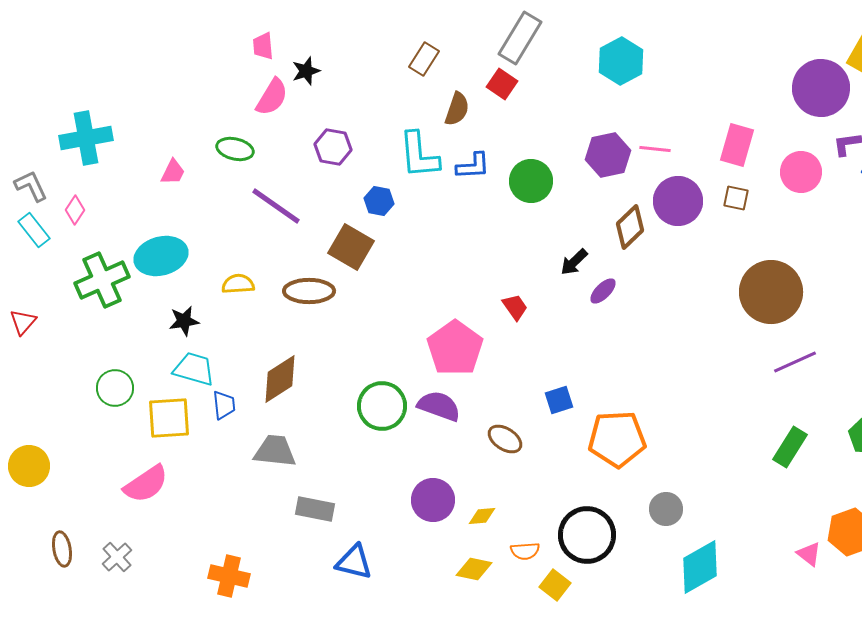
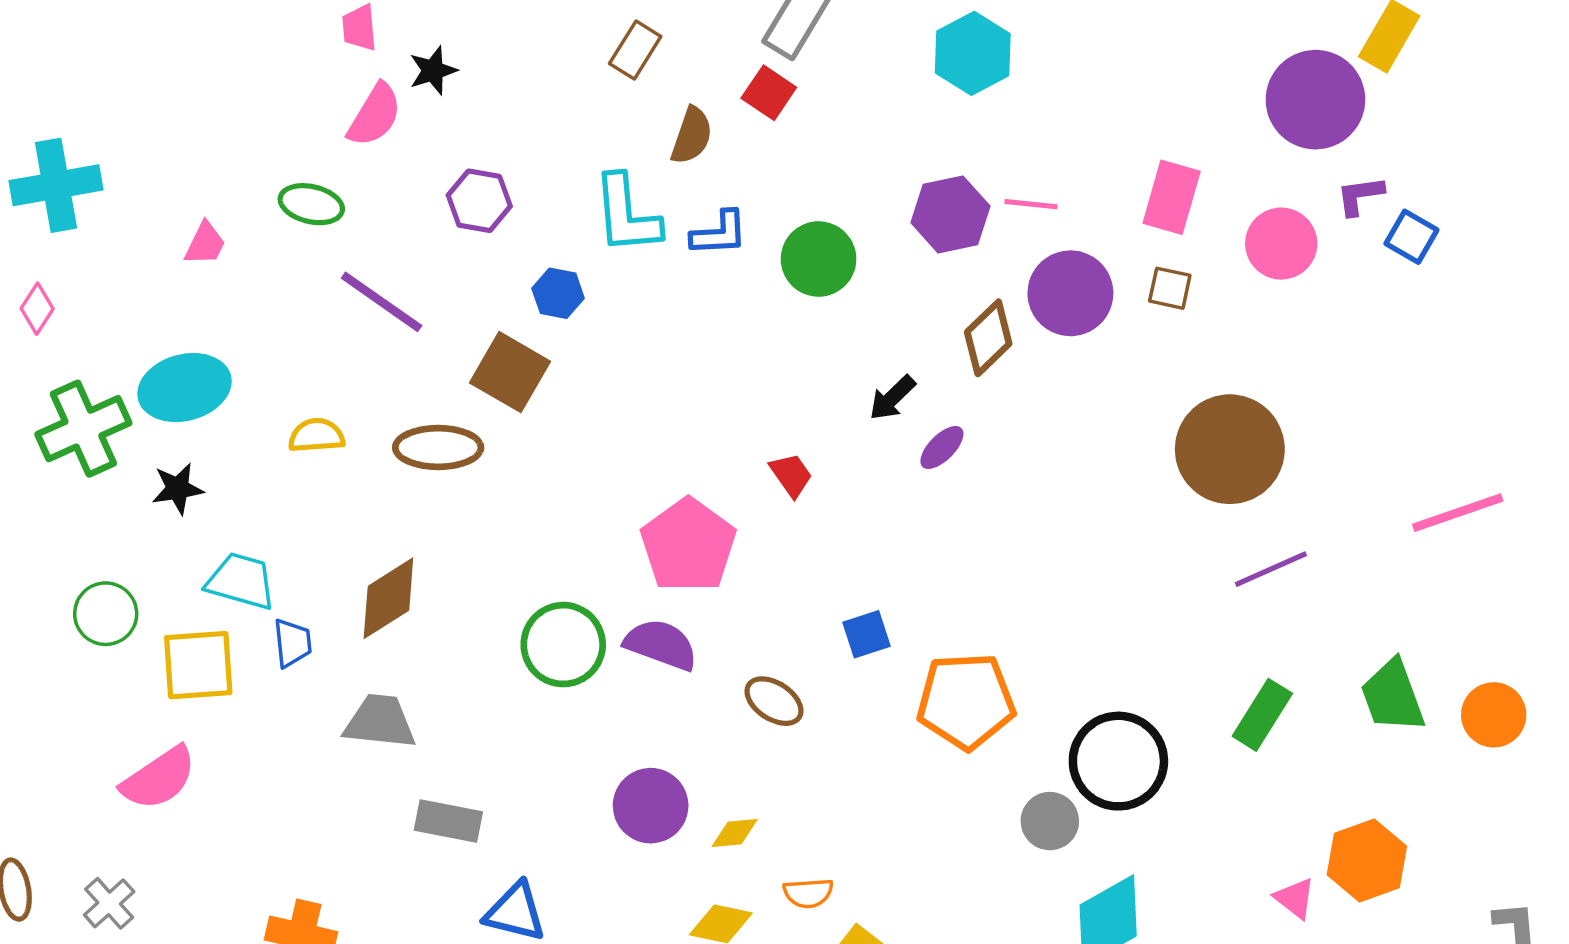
black star: (184, 321) -> (178, 489), moved
black circle: (587, 535) -> (1118, 761), moved

